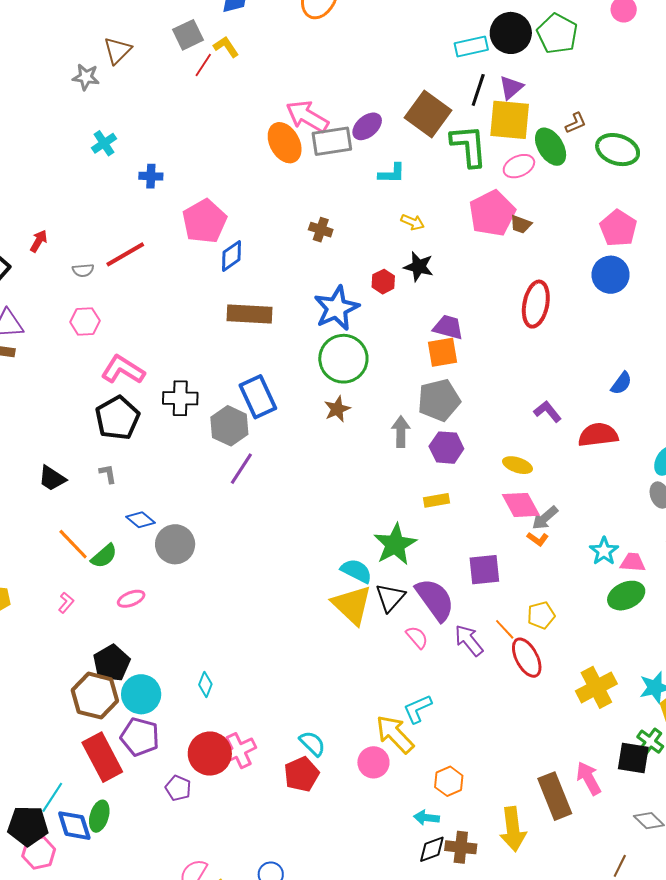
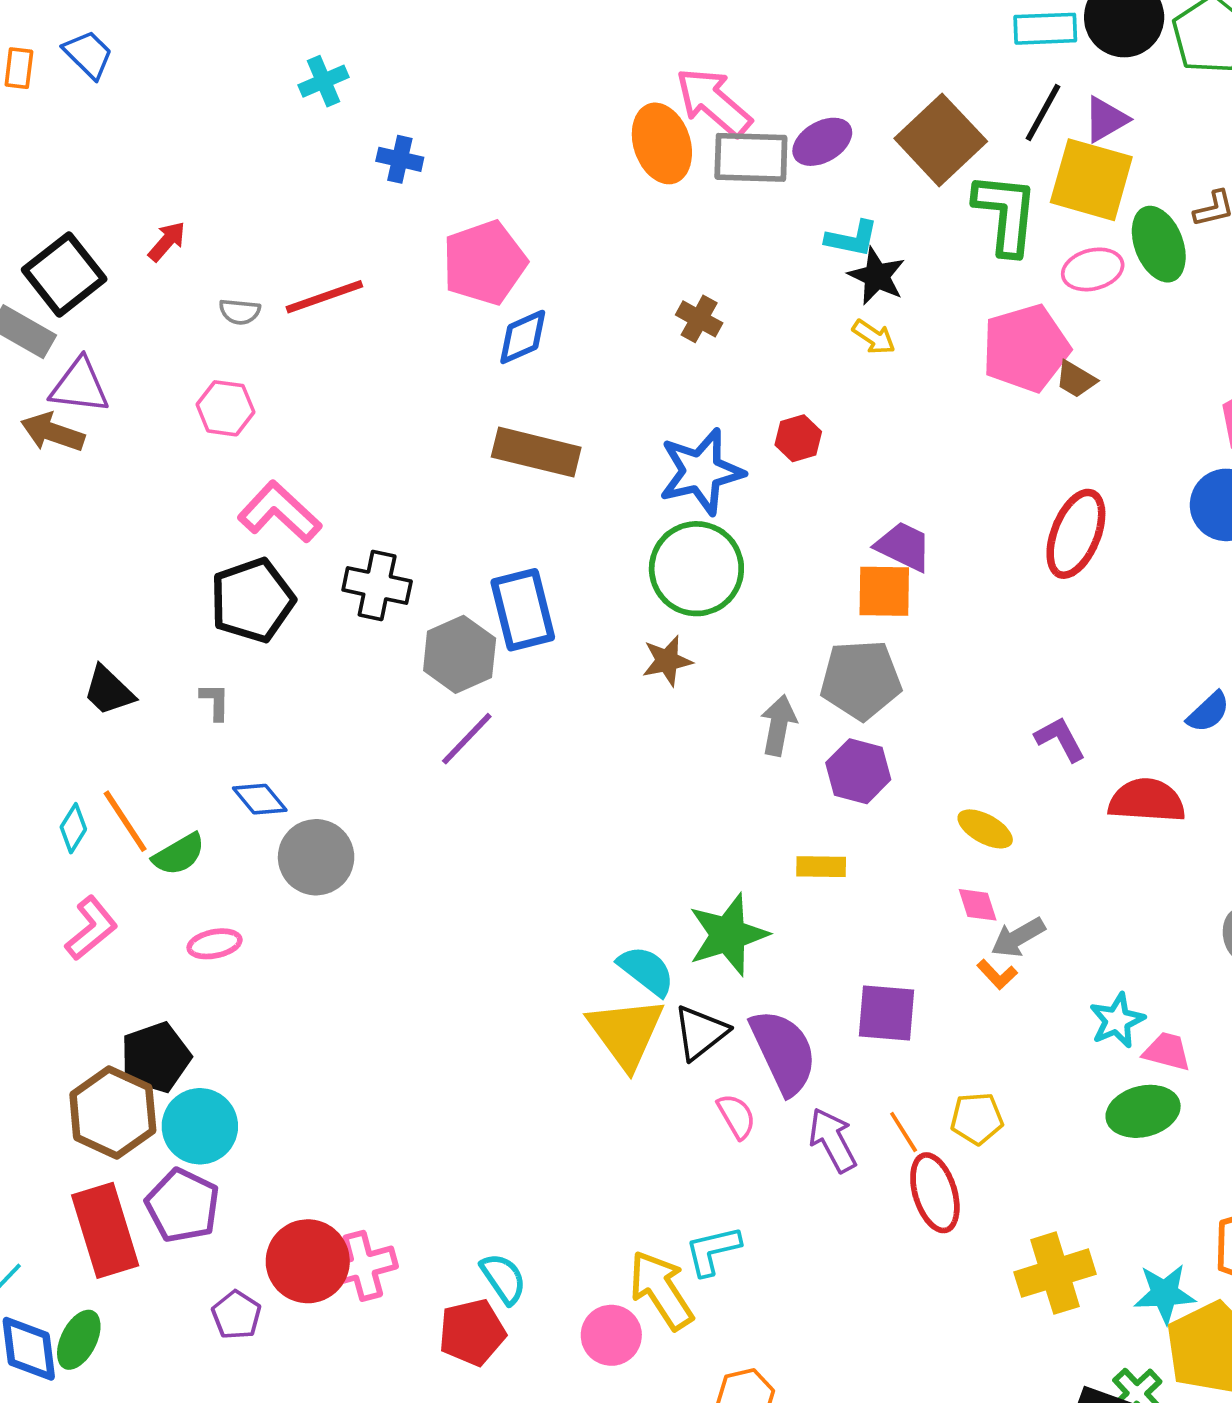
black star: (419, 267) -> (877, 276), moved
pink diamond: (521, 505) -> (978, 905), size x0.6
pink L-shape: (66, 603) -> (91, 928), size x1.6
cyan diamond: (205, 684) -> (73, 828), moved

